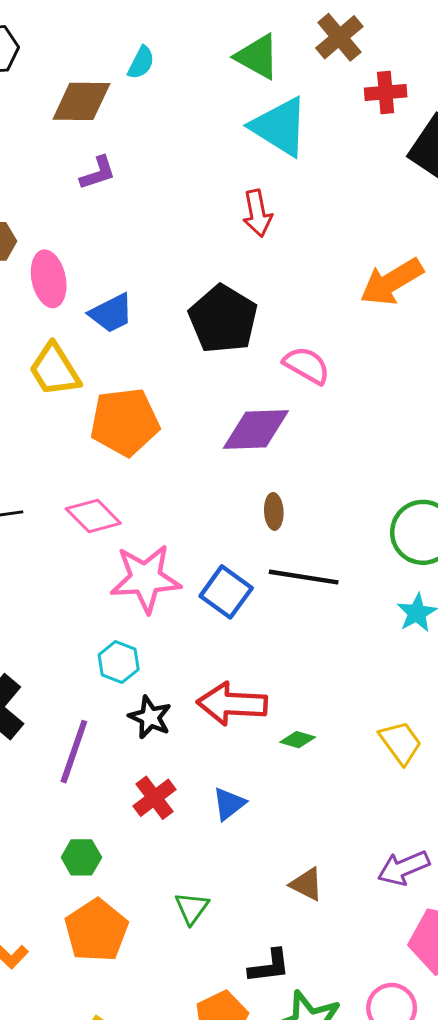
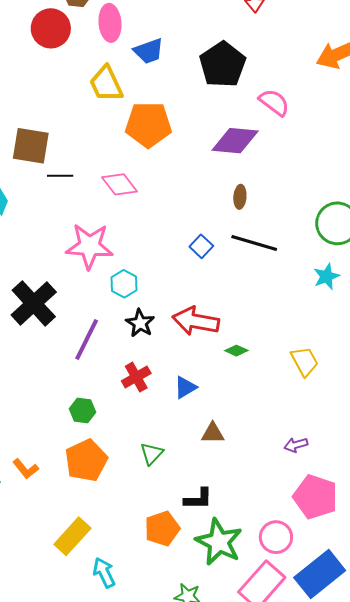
pink star: (146, 579) -> (89, 246), moved
blue square: (226, 592) -> (201, 246), size x0.7
purple arrow: (404, 868) -> (296, 445), size x0.7
brown triangle: (307, 884) -> (213, 433), moved, turned -35

